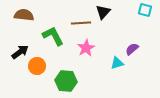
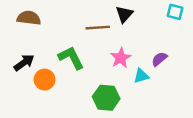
green L-shape: (53, 36) -> (71, 58), moved
pink star: (86, 48) -> (121, 58), moved
green hexagon: (66, 81) -> (106, 98), moved

